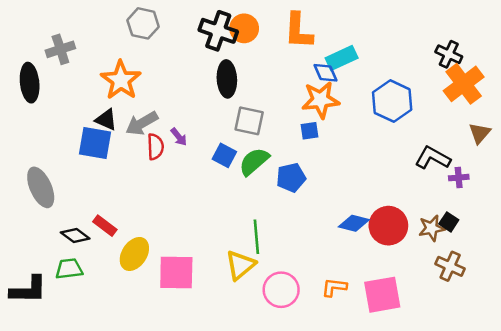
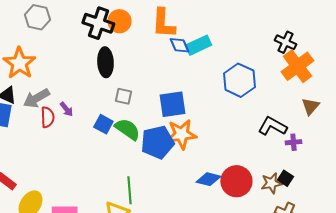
blue diamond: (326, 73) -> (179, 45), moved
orange star: (321, 100) -> (181, 134), moved
gray square: (249, 121) -> (123, 96), size x0.7
blue square: (309, 131) -> (172, 104), size x1.8
green semicircle: (254, 162) -> (127, 129), turned 76
blue pentagon: (291, 178) -> (157, 142), size x1.4

